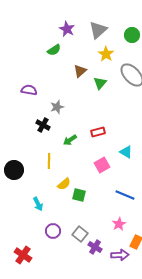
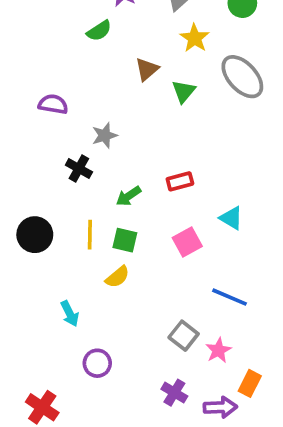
black circle: (14, 170) -> (35, 235), moved
green square: (79, 195) -> (125, 240), moved
gray square: (80, 234) -> (184, 336), moved

